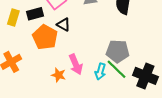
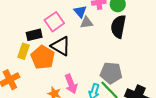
yellow rectangle: (13, 17) -> (23, 51), moved
black triangle: (64, 25) -> (61, 46), size x1.5

